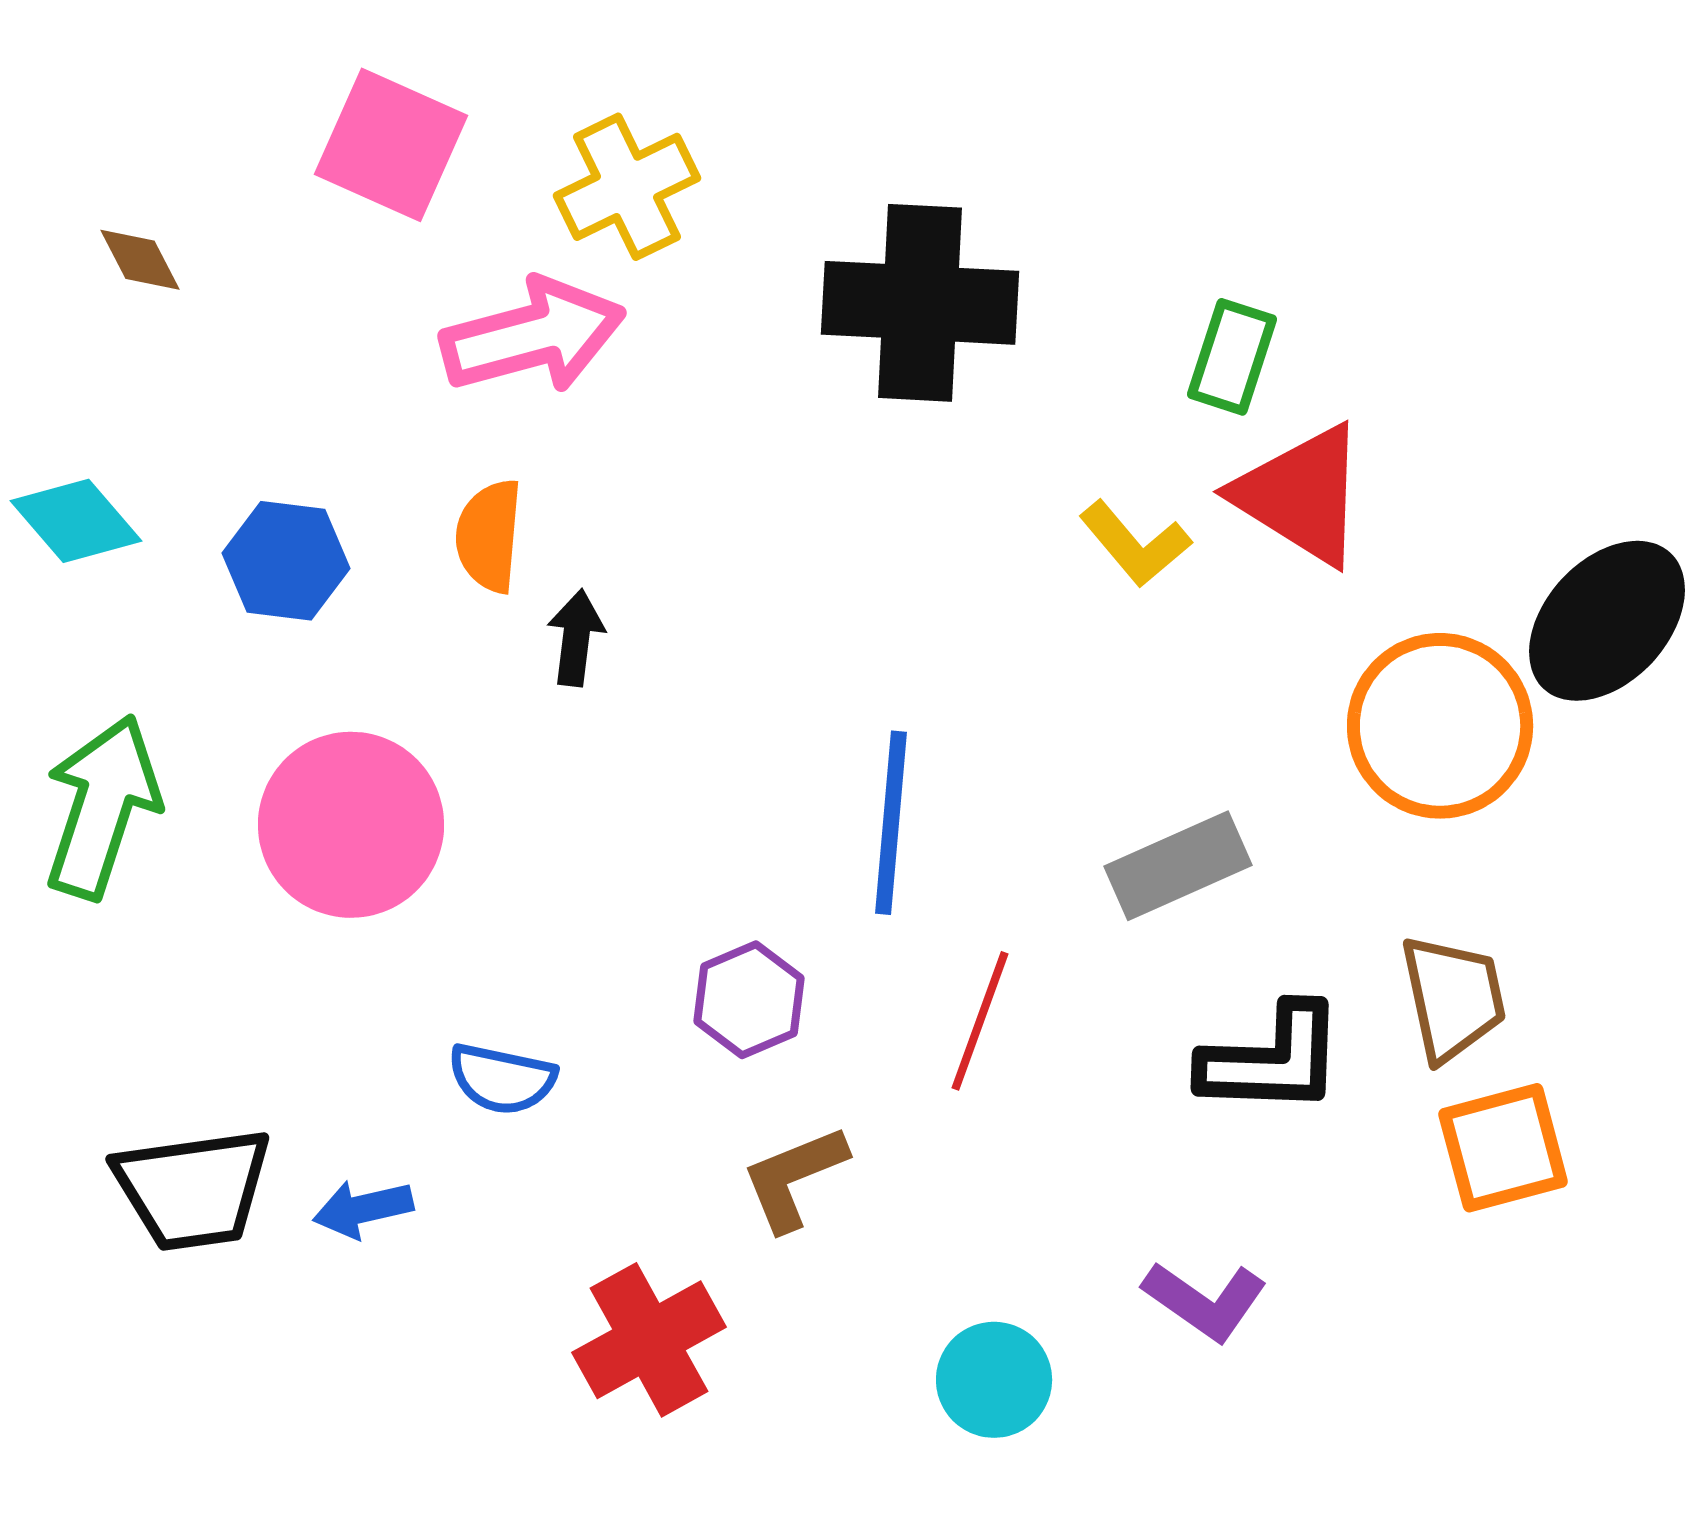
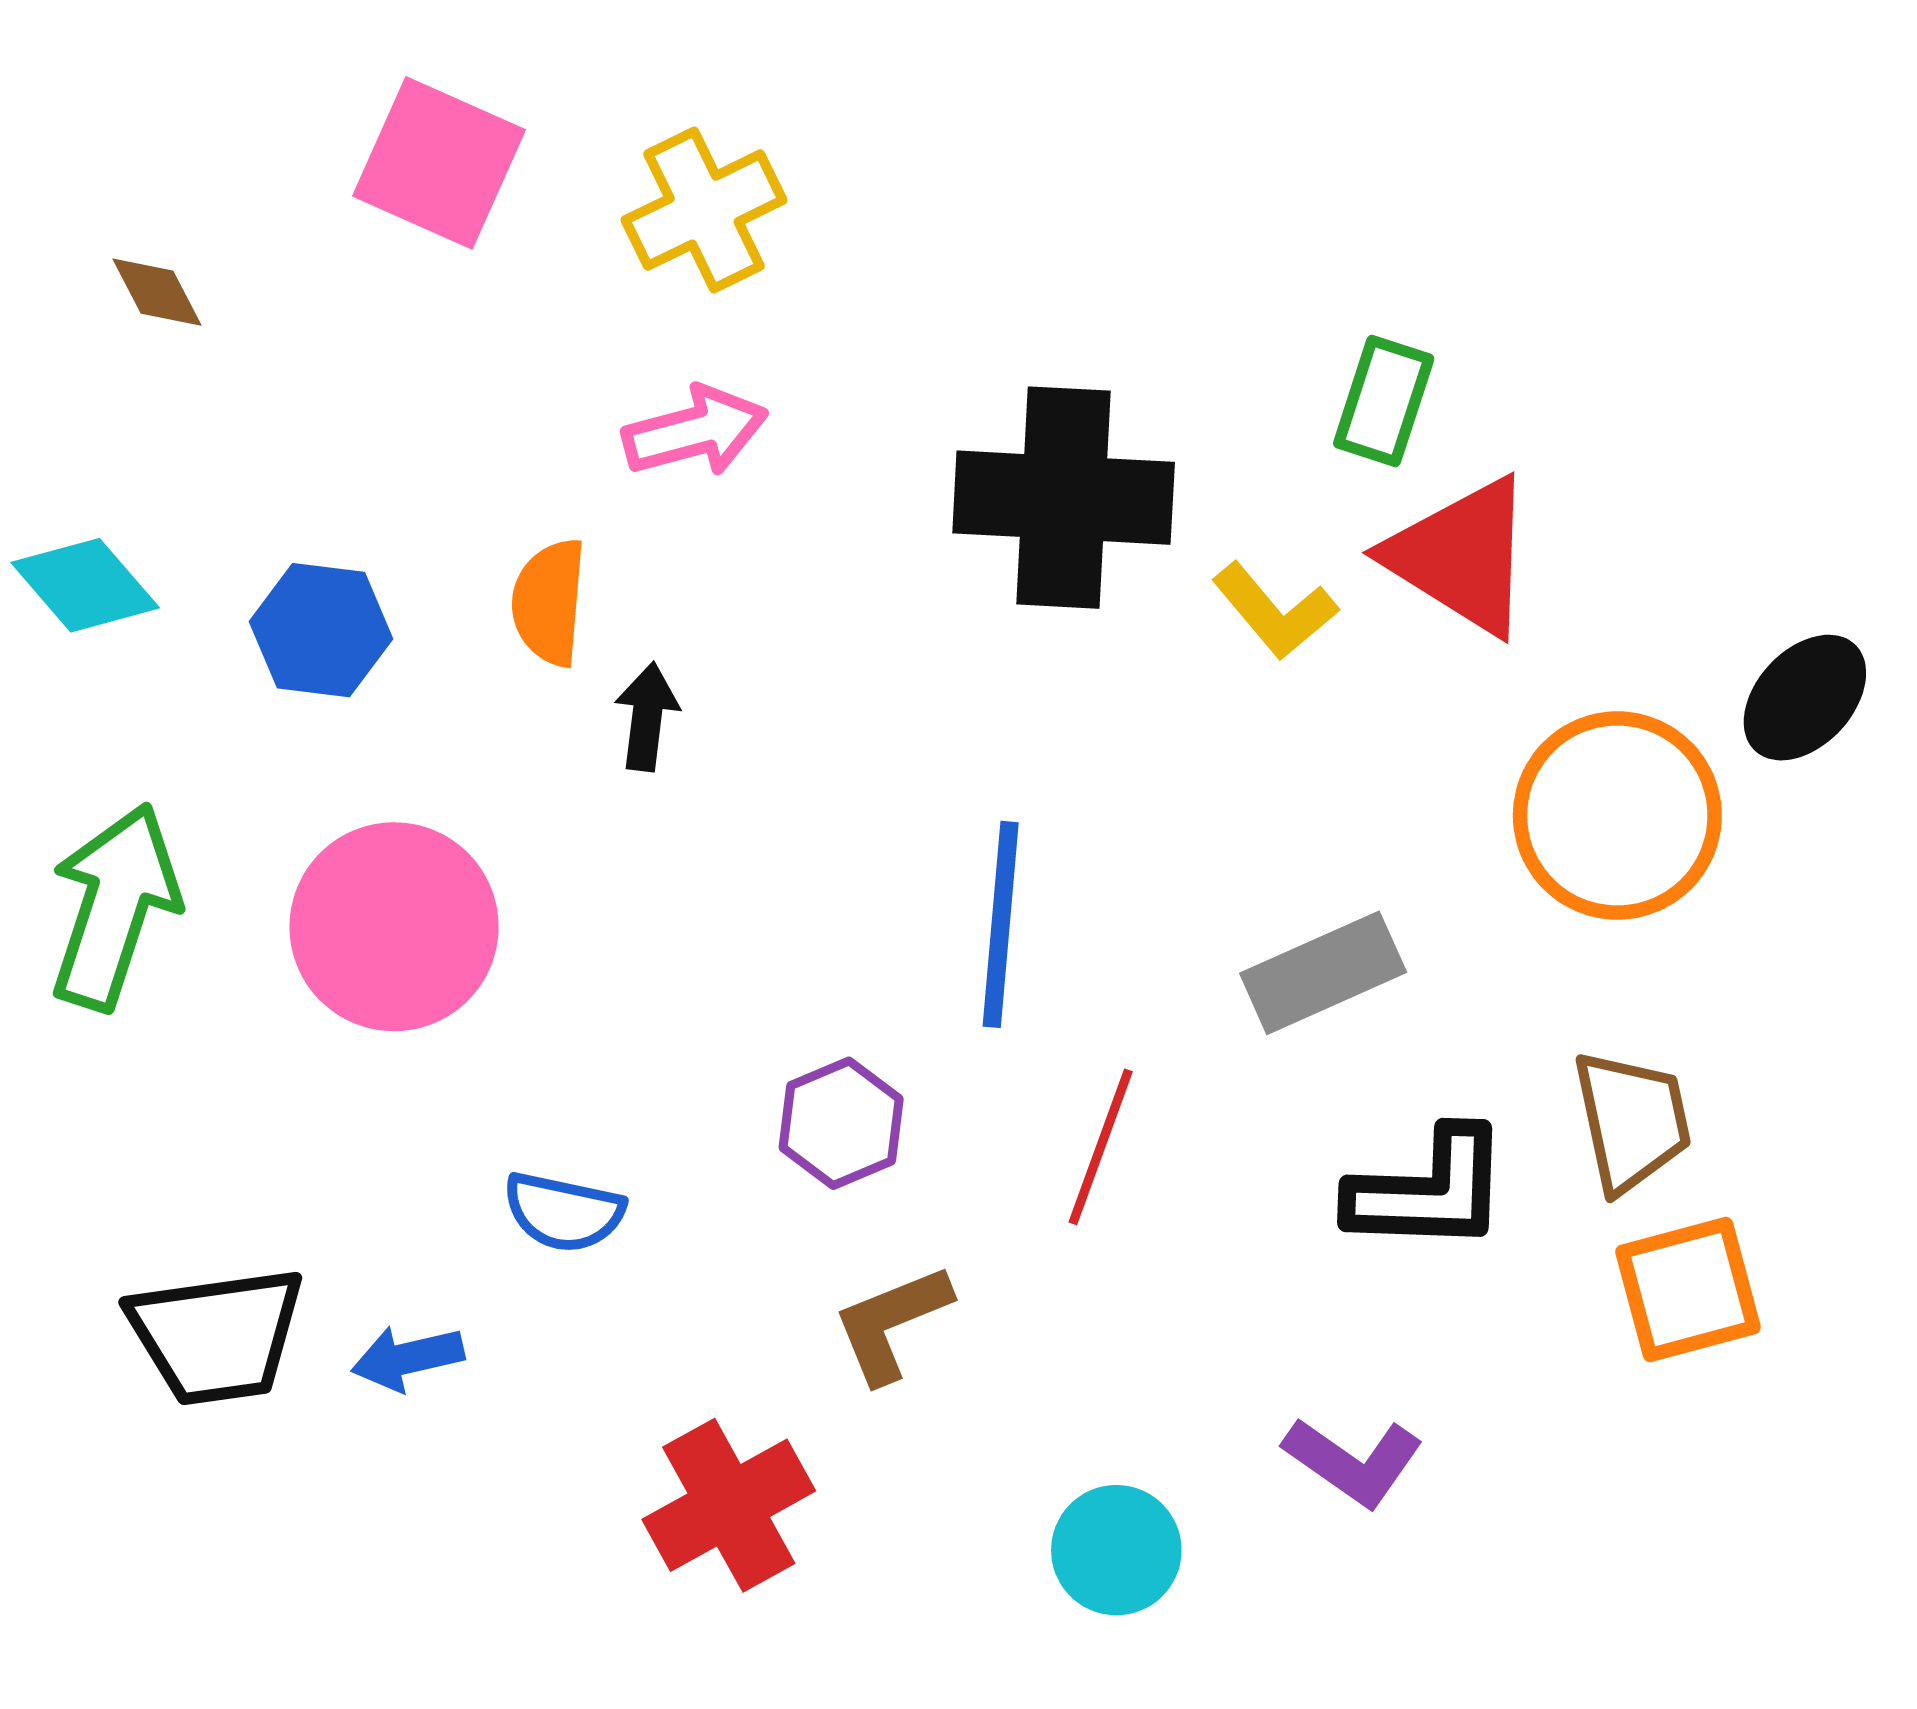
black cross: (920, 303) -> (1064, 498), moved
pink arrow: (533, 336) -> (695, 431), moved, size x0.7
black ellipse: (1607, 621) -> (1805, 698), size x0.7

